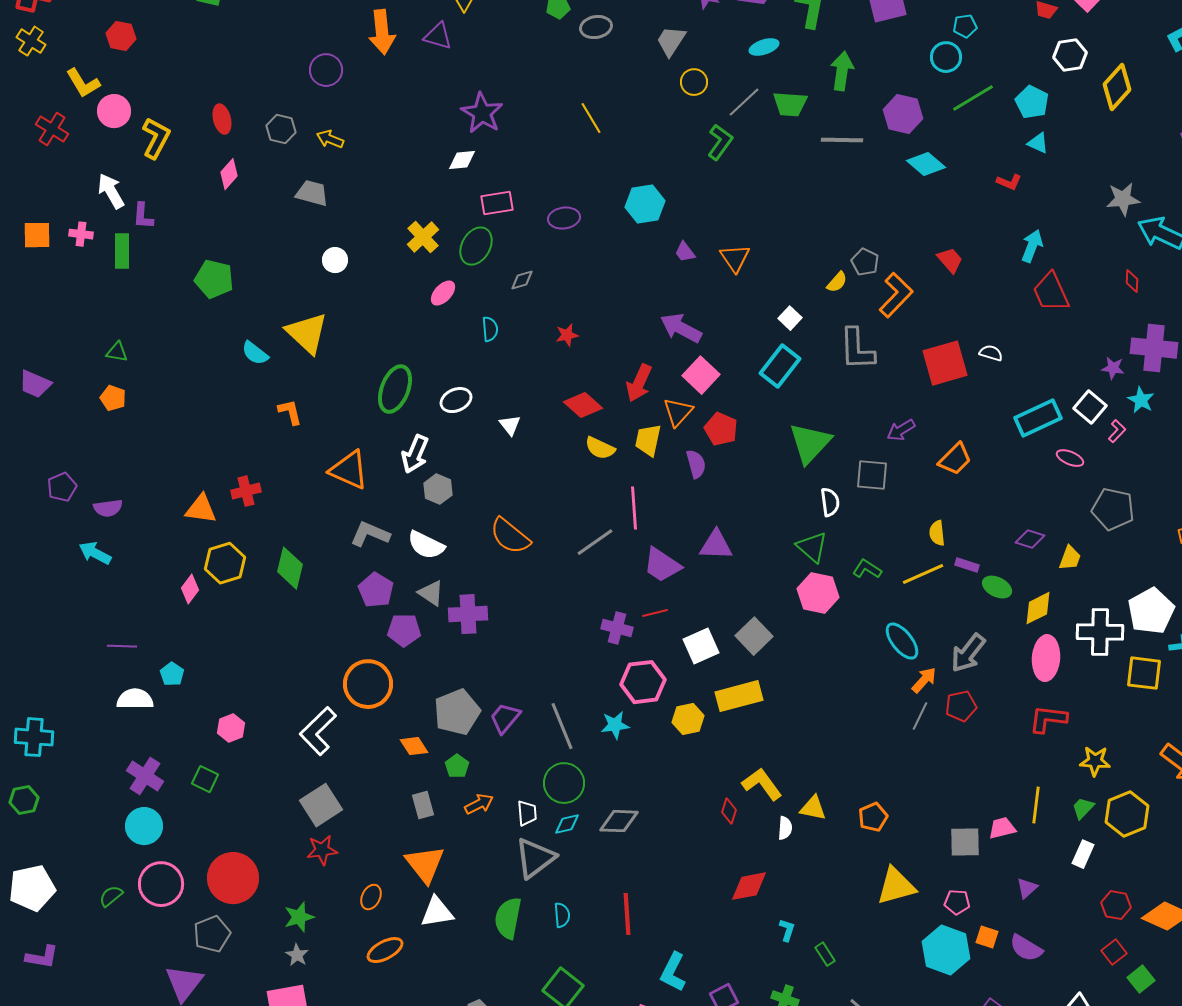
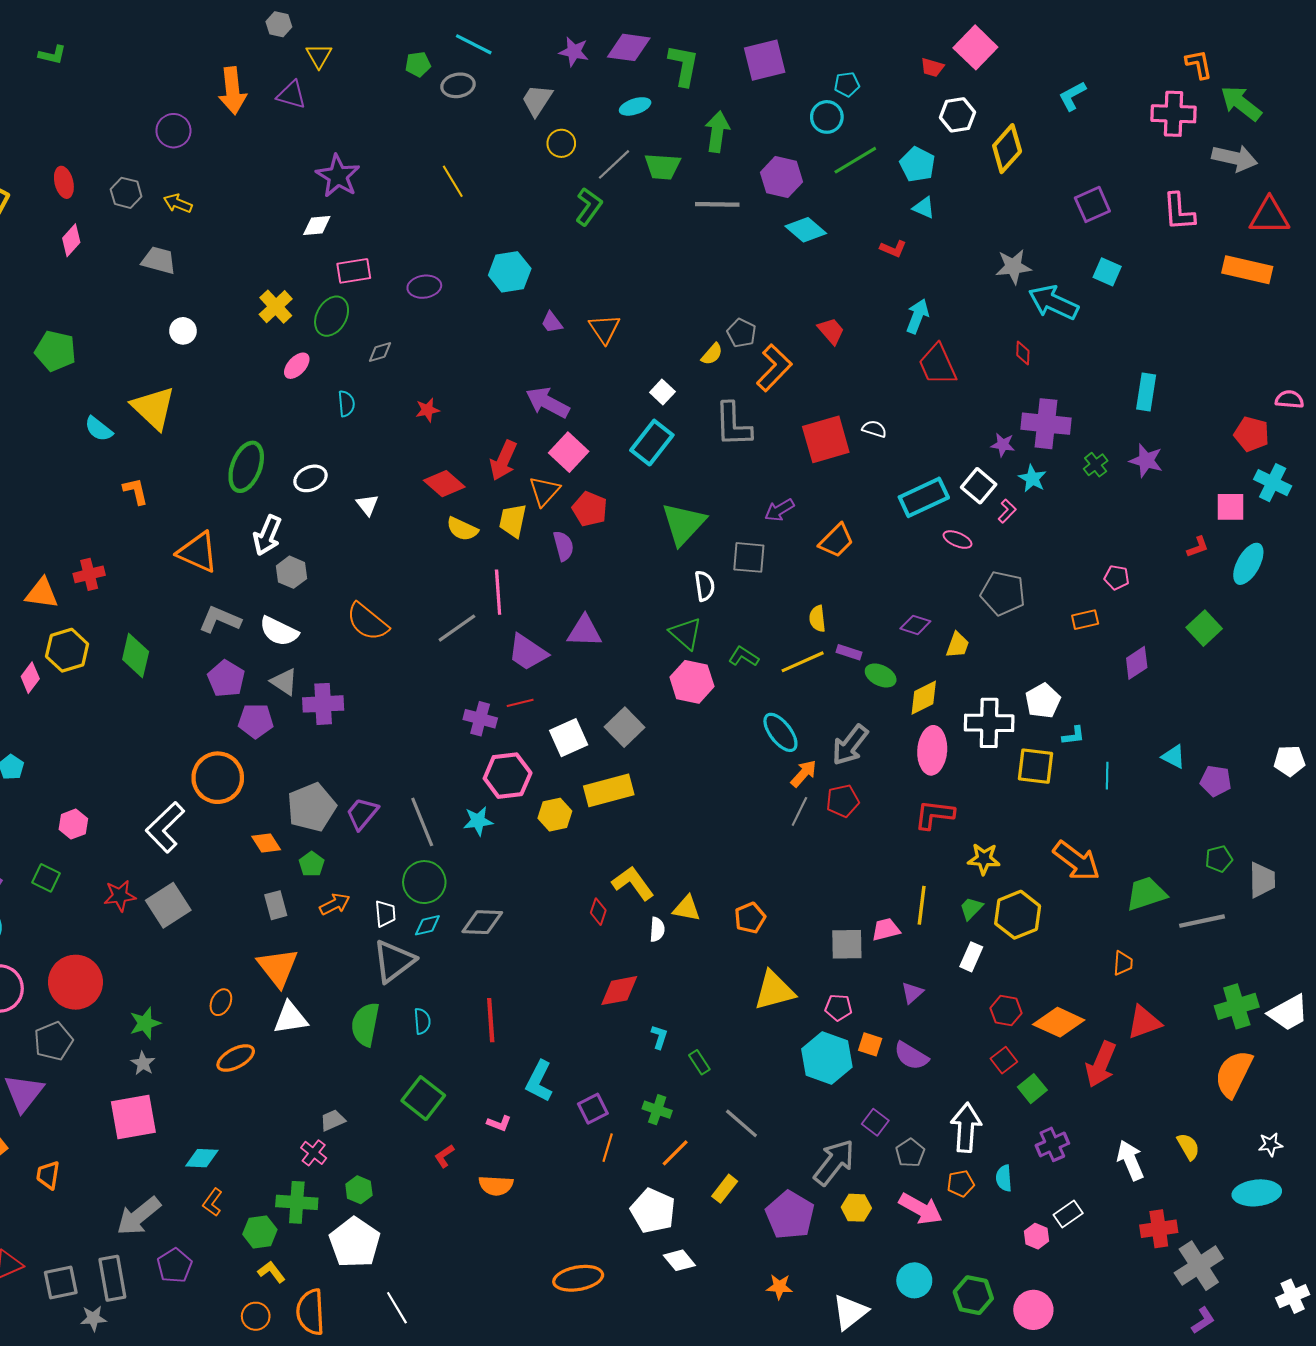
white pentagon: (1151, 611) -> (1043, 701), size x0.7
red star: (322, 850) -> (120, 896), moved

